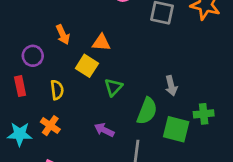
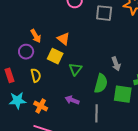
orange triangle: (101, 43) -> (63, 39), turned 40
purple circle: (33, 56) -> (26, 52), moved
orange cross: (50, 126) -> (41, 106), moved
cyan star: (20, 134) -> (17, 100), moved

